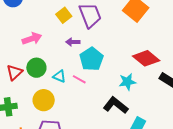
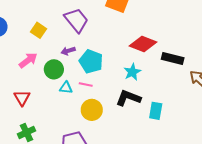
yellow square: (64, 15) -> (38, 30), moved
green circle: (36, 68) -> (54, 69), moved
yellow circle: (44, 100) -> (92, 110), moved

